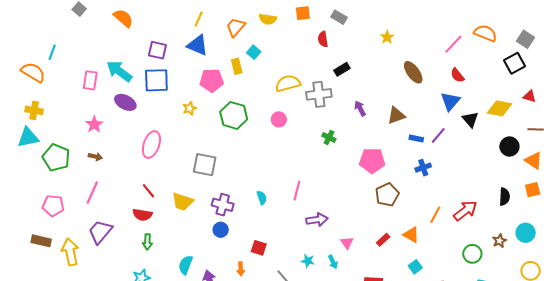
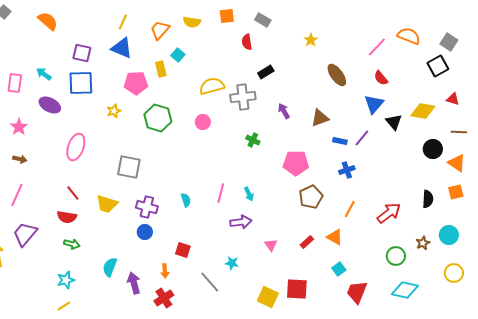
cyan arrow: (119, 71) -> (44, 74), size x0.6
orange line: (435, 215) -> (350, 209), moved
green arrow: (147, 242) -> (72, 244), turned -77
cyan arrow: (333, 262) -> (249, 194), moved

